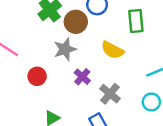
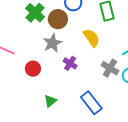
yellow semicircle: (113, 50) -> (92, 38), turned -144
gray cross: (110, 94) -> (110, 68), moved

